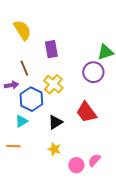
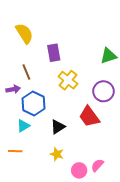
purple circle: (93, 72) -> (103, 91), moved
yellow cross: (53, 84) -> (68, 80), moved

